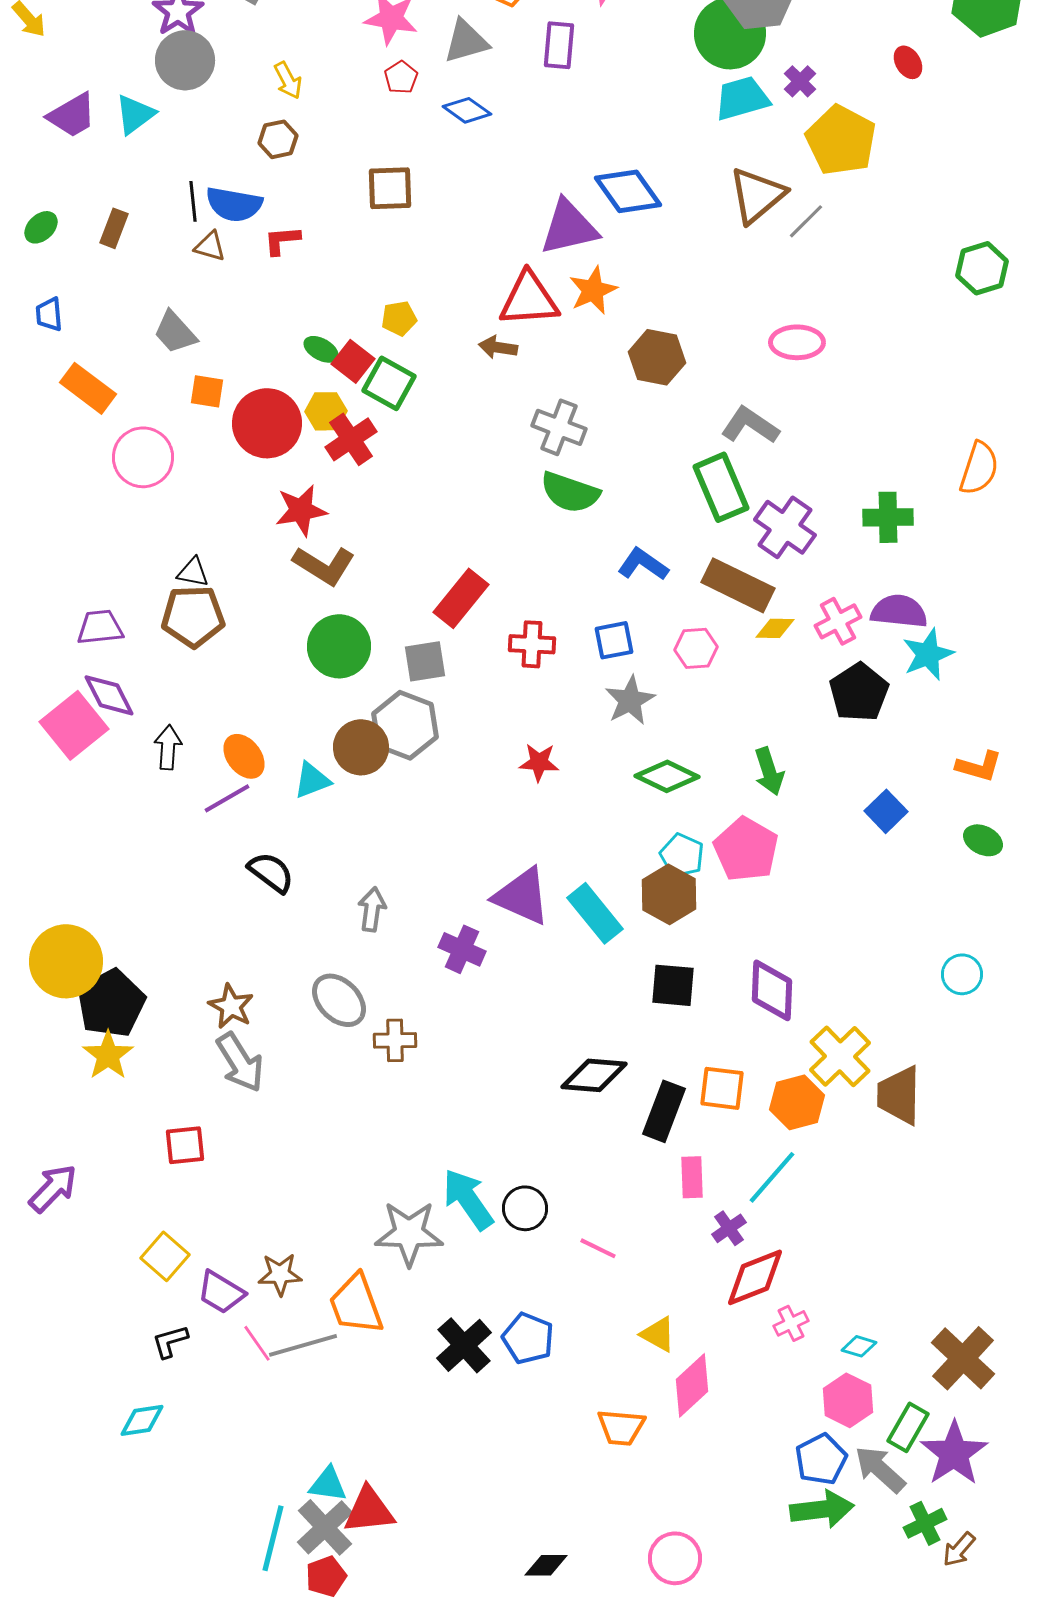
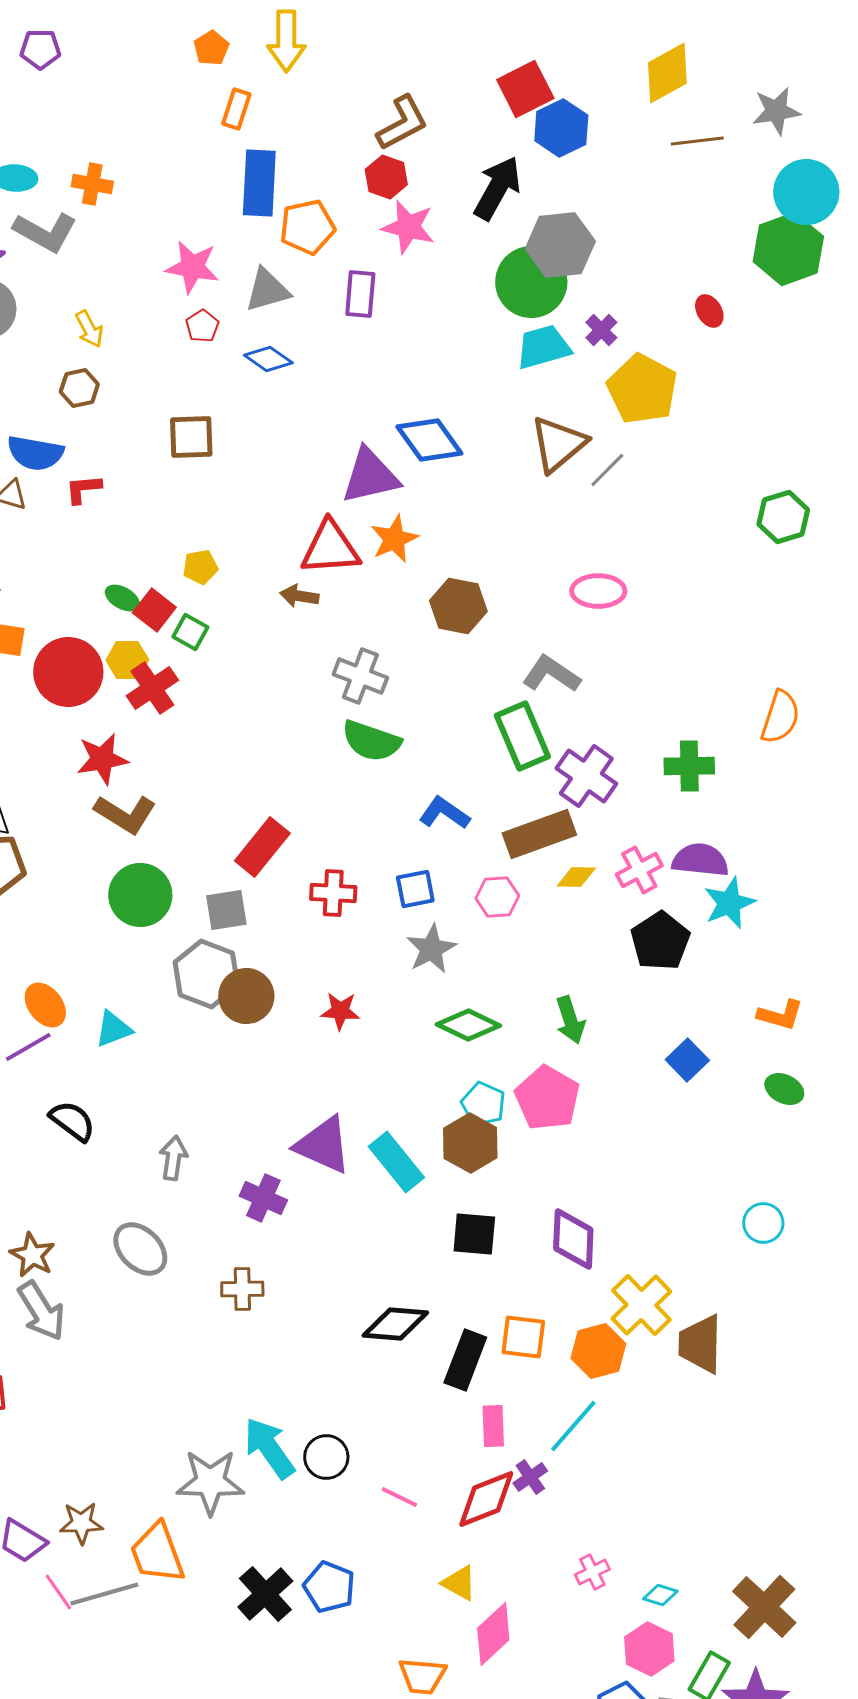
green square: (389, 383) -> (190, 632), size x0.7
brown rectangle: (738, 585) -> (539, 834), turned -46
brown circle: (361, 747) -> (246, 996), moved
brown cross: (395, 1040) -> (242, 1289), moved
red diamond: (755, 1277) -> (486, 1499), moved

